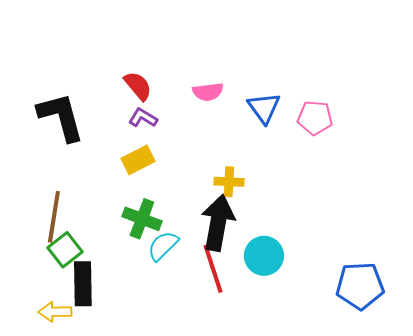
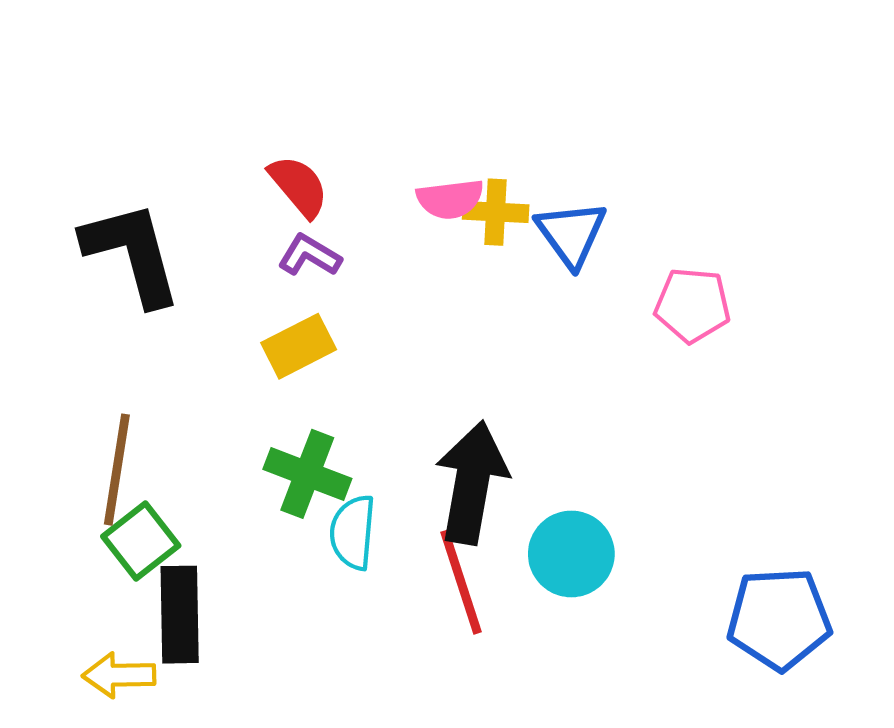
pink pentagon: (315, 118) -> (692, 305), moved
yellow cross: (229, 182) -> (496, 212), moved
cyan semicircle: (163, 246) -> (353, 532), turned -40

